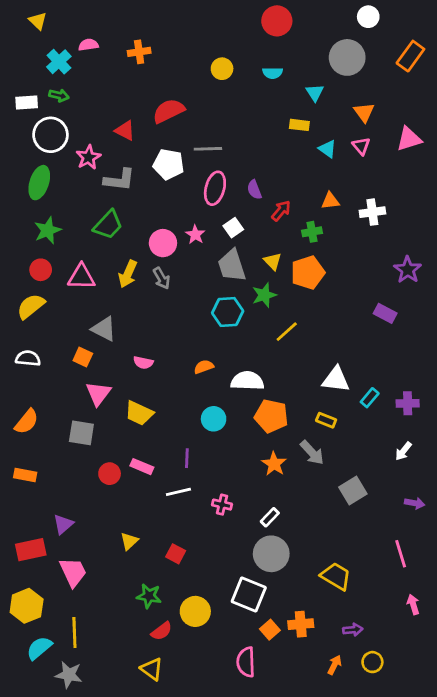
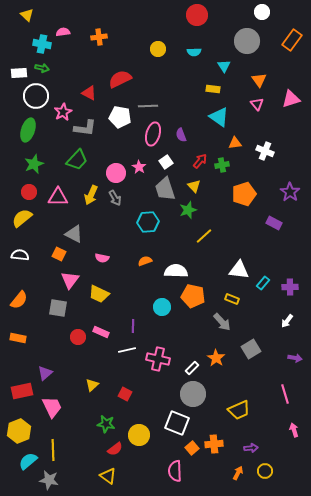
cyan cross: (59, 62) -> (42, 44), turned -36
cyan triangle: (327, 149) -> (219, 117), moved, size x1.5
red arrow: (281, 211) -> (200, 161), moved
white cross: (372, 212) -> (265, 151), turned 30
orange pentagon: (308, 273) -> (244, 194), moved
cyan hexagon: (228, 312) -> (148, 222), moved
cyan circle: (214, 419) -> (162, 307), moved
orange star: (274, 464) -> (216, 358), moved
pink cross: (222, 505) -> (158, 359), size x1.6
yellow trapezoid: (336, 576) -> (239, 410), turned 125

